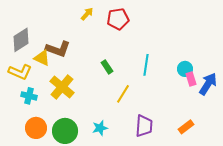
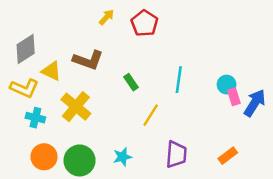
red pentagon: (118, 19) -> (144, 23), turned -30
brown L-shape: (58, 49) -> (88, 60), moved

